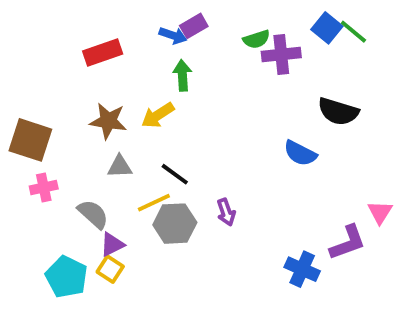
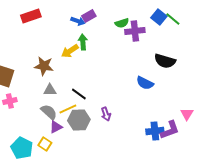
red rectangle: (103, 53) -> (31, 16), moved
yellow arrow: (158, 115) -> (70, 51), moved
gray semicircle: (93, 214) -> (49, 112), moved
purple triangle: (112, 244) -> (56, 127), moved
blue cross: (302, 269) -> (155, 131), moved, turned -30

